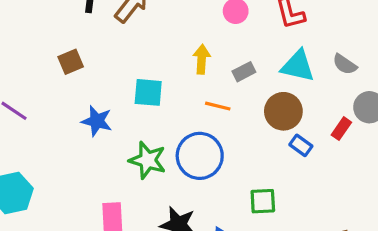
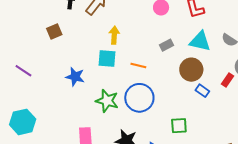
yellow arrow: (202, 59) -> (114, 35), moved
brown square: (71, 62) -> (54, 31), moved
orange line: (218, 106) -> (138, 66), moved

